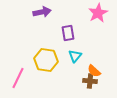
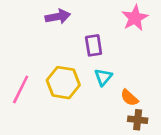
pink line: (18, 78) -> (21, 89), moved
brown cross: (90, 81) -> (138, 120), moved

